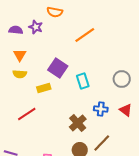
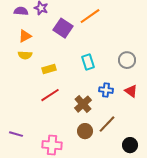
orange triangle: (20, 55) -> (25, 36), turned 32
purple square: (58, 68) -> (63, 28), moved
red line: (27, 114) -> (50, 95), moved

